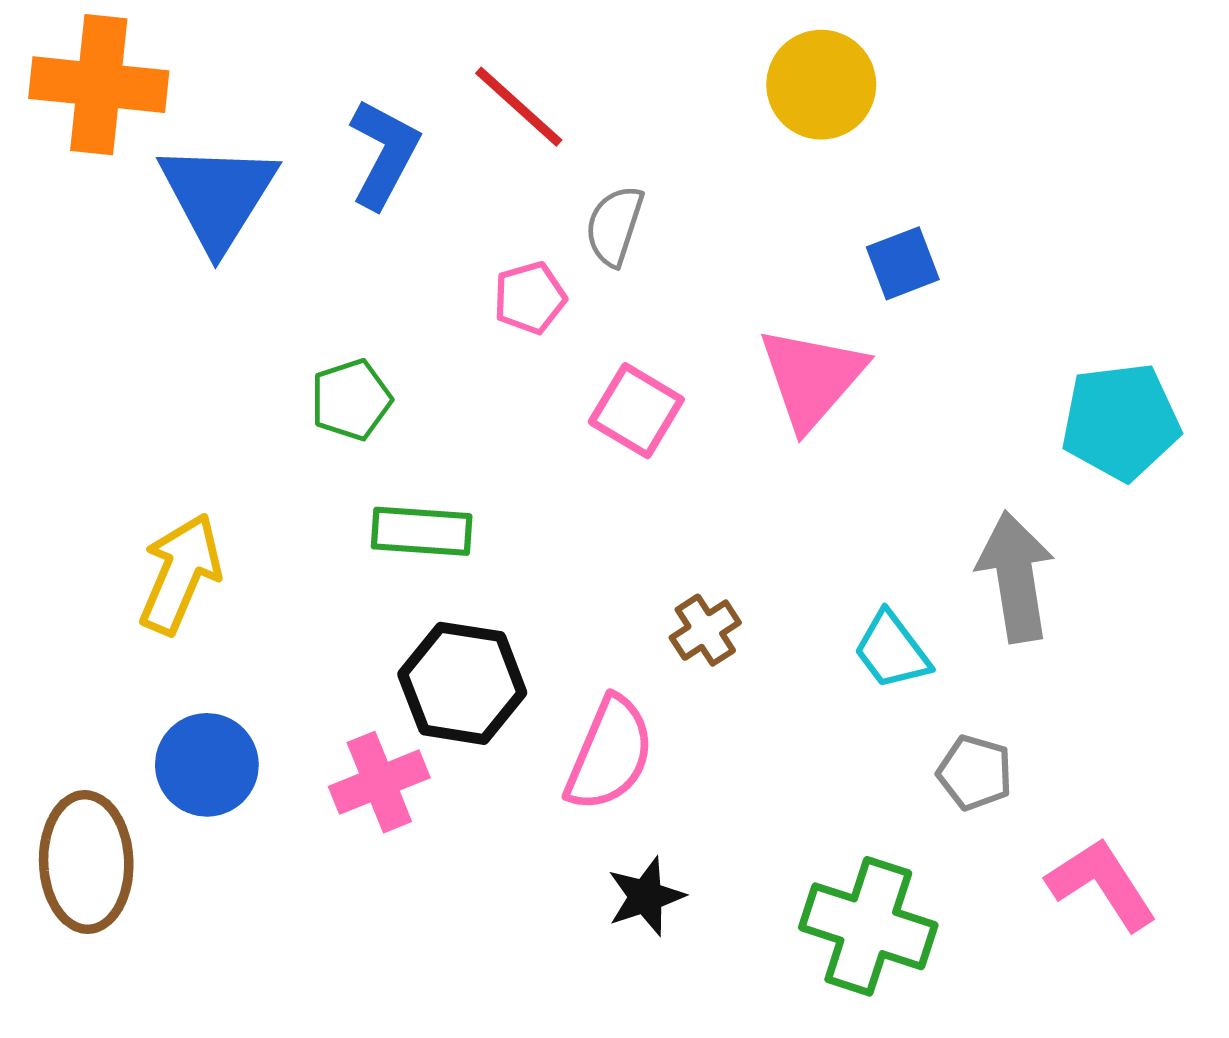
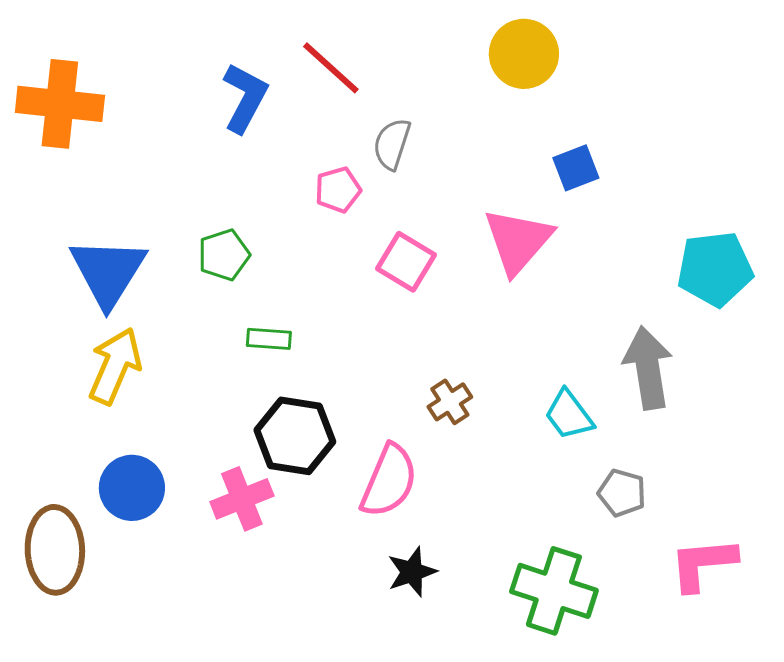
orange cross: (99, 85) -> (60, 104), moved
blue triangle: (218, 196) -> (108, 272), moved
green rectangle: (422, 531) -> (269, 339), size x0.7
pink L-shape: (1102, 884) -> (703, 564), turned -62

